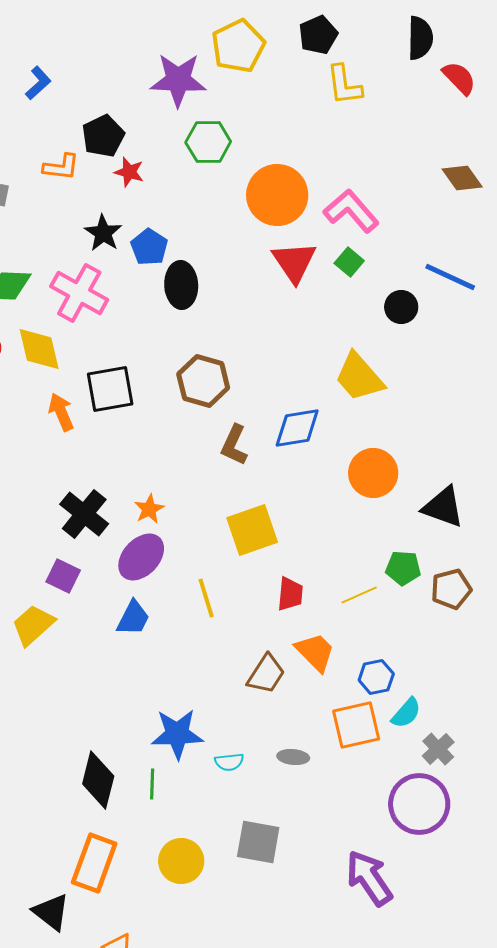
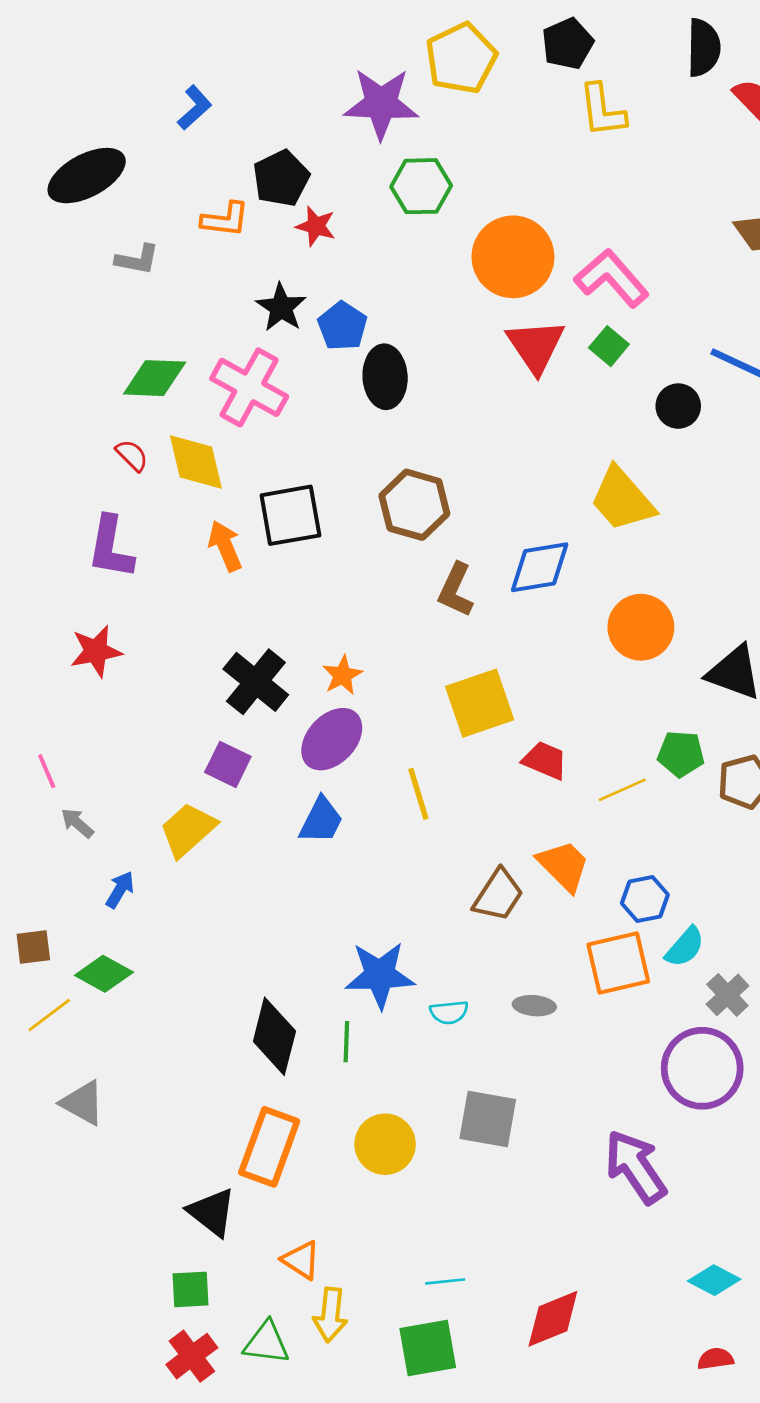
red trapezoid: (290, 594) -> (545, 760), moved, turned -72

